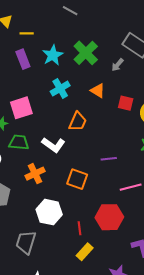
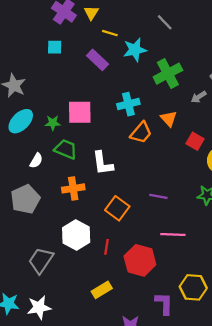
cyan star: (53, 55) -> (135, 50), moved
purple rectangle: (23, 59) -> (98, 60), turned -42
orange trapezoid: (78, 122) -> (141, 133), moved
white L-shape: (53, 145) -> (103, 163), turned 30
red line: (80, 228) -> (106, 247), moved

